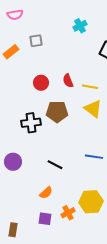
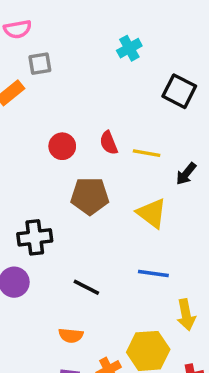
gray square: (36, 41) -> (40, 64), moved
yellow triangle: (93, 109) -> (152, 213), moved
black cross: (31, 123) -> (35, 237), moved
orange semicircle: (46, 193) -> (71, 335), turned 48

